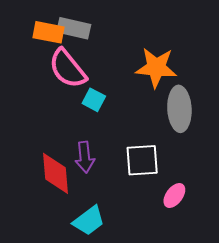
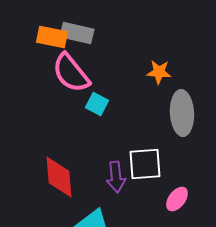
orange star: (156, 68) -> (159, 72), size x0.6
purple arrow: (85, 157) -> (116, 177), moved

